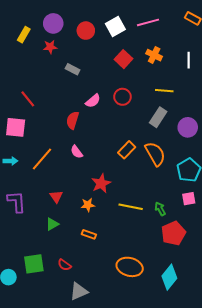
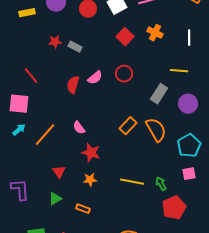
yellow rectangle: (24, 35) -> (27, 13), turned 49
red star: (50, 47) -> (55, 42), moved
yellow line: (164, 91) -> (179, 71), moved
red semicircle: (73, 120) -> (73, 85), moved
cyan arrow: (10, 161) -> (19, 130), moved, turned -40
red star: (101, 183) -> (91, 153), moved, turned -30
purple L-shape: (17, 202) -> (20, 190), moved
orange rectangle: (89, 234) -> (83, 209), moved

